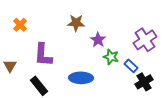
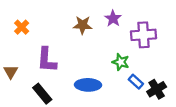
purple star: (98, 40) -> (113, 19), moved
purple cross: (145, 40) -> (144, 35), moved, turned 30
blue rectangle: (131, 66) -> (136, 82), moved

